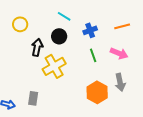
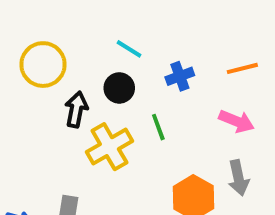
yellow circle: (20, 24) -> (43, 65), size x1.5
green line: (93, 55) -> (158, 127), moved

